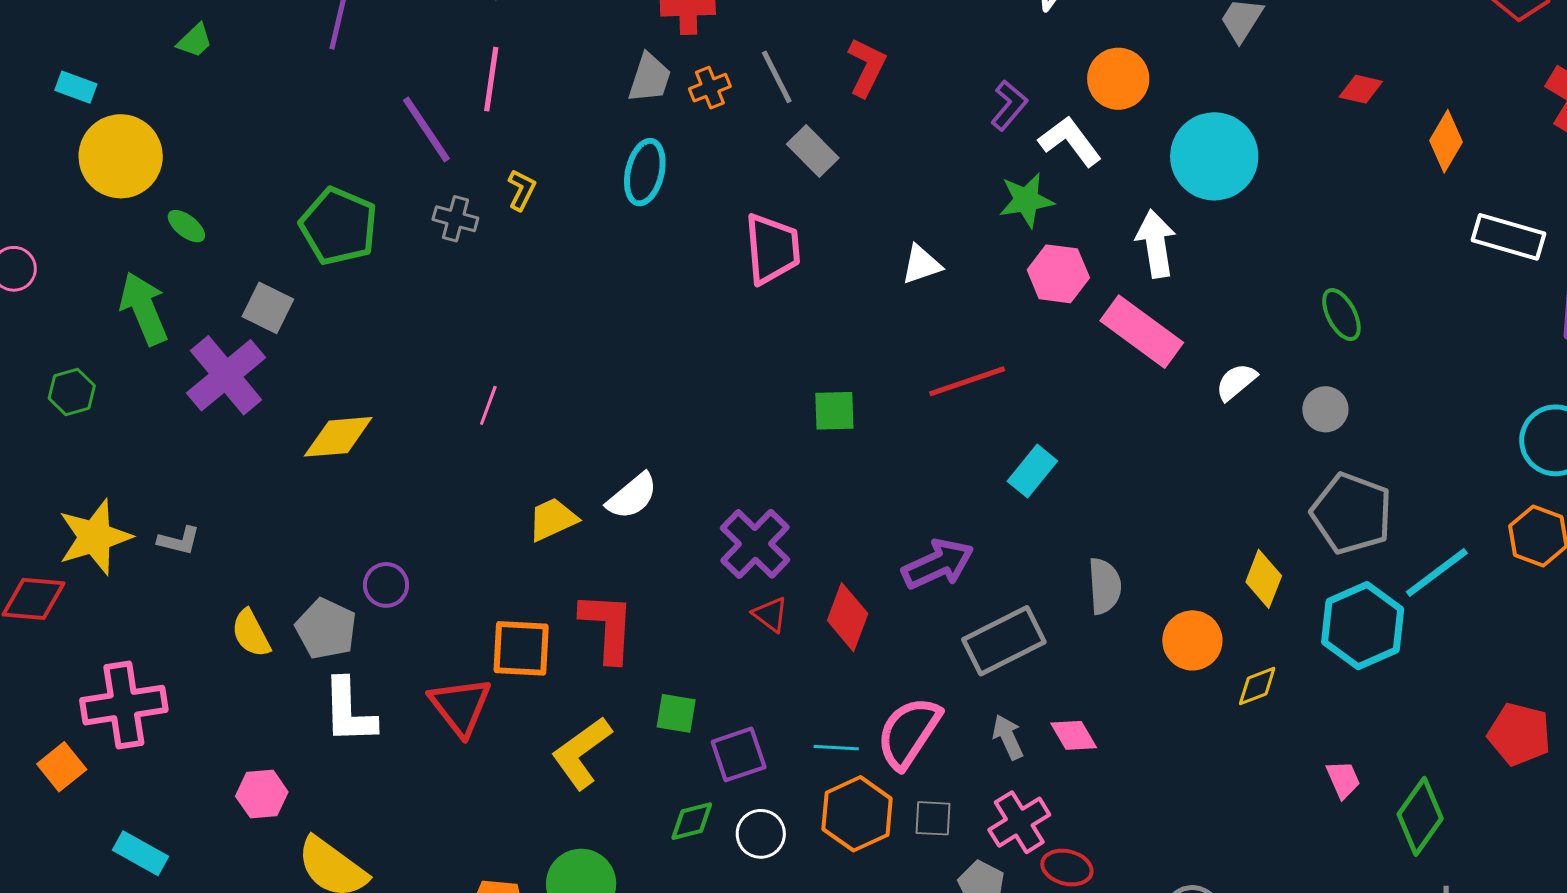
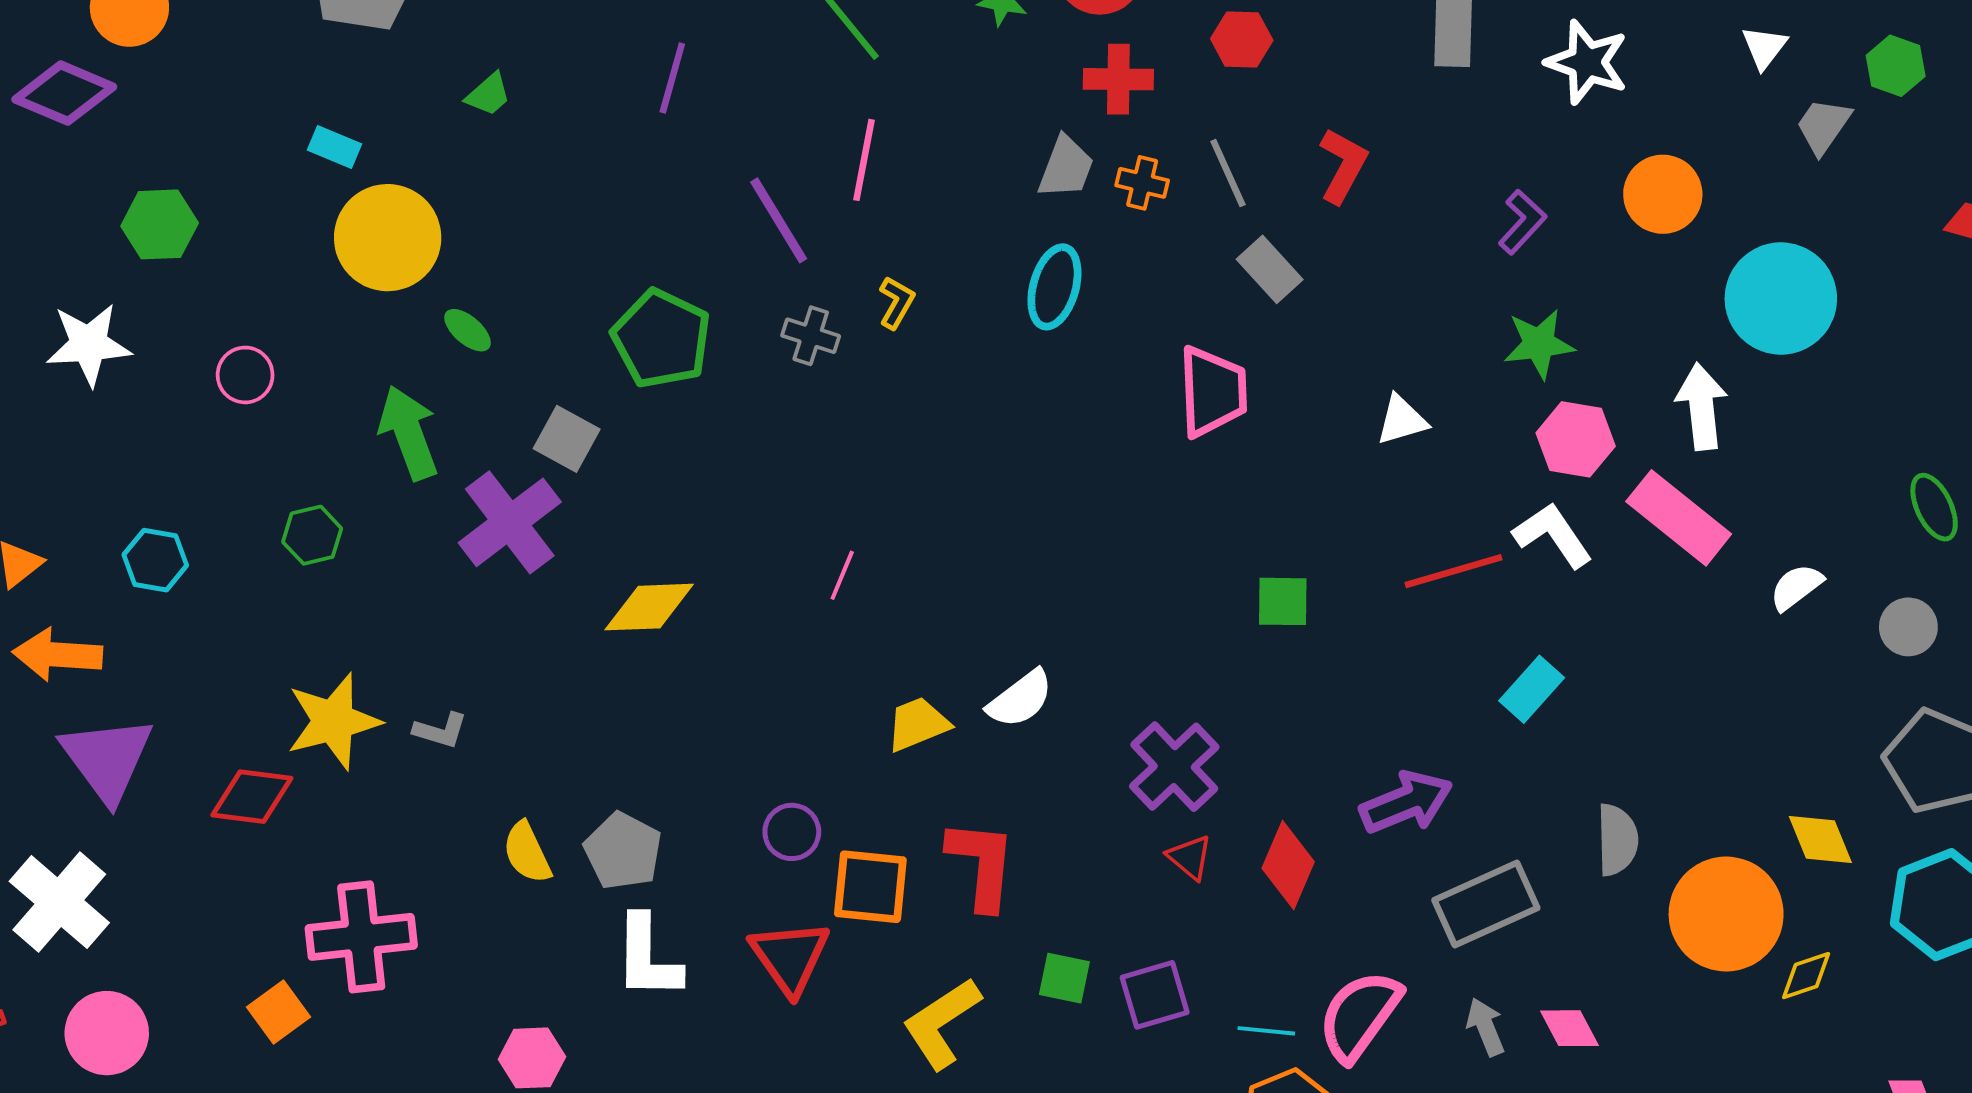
orange cross: (710, 88) -> (1142, 183), turned 33
white L-shape: (1070, 141) -> (1553, 535), moved
yellow diamond: (1264, 579) -> (1820, 840), turned -46
purple circle: (386, 585) -> (792, 832), moved
orange circle: (1192, 640) -> (1726, 914), size x1.5
purple square: (739, 754) -> (1155, 995), moved

